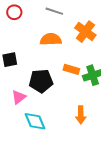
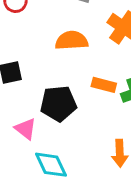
pink triangle: (19, 97) -> (26, 129), turned -42

